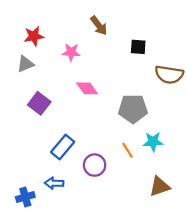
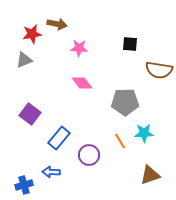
brown arrow: (99, 26) -> (57, 24), moved, turned -42
pink star: (71, 52) -> (79, 48), moved
purple square: (39, 103) -> (30, 114), moved

